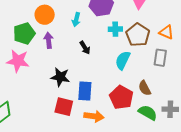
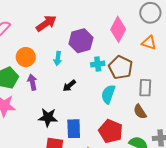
orange triangle: (166, 32) -> (149, 43), moved
black arrow: (85, 48) -> (69, 86), turned 88
brown semicircle: (145, 88) -> (140, 112), moved

